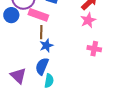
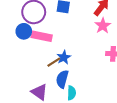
pink rectangle: (38, 15) -> (42, 36), moved
brown line: (41, 32) -> (54, 62), moved, turned 64

